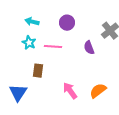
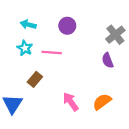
purple semicircle: (89, 48) -> (108, 60), moved
brown rectangle: (38, 71) -> (35, 79), turned 32

